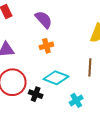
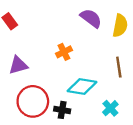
purple semicircle: (44, 20) -> (91, 18), moved

